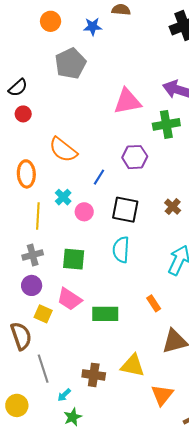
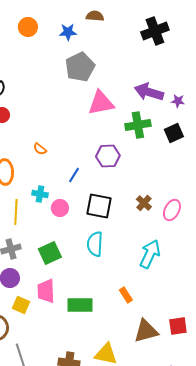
gray pentagon: (71, 63) -> (80, 67), moved
orange semicircle: (63, 150) -> (40, 149), size x0.5
cyan cross: (63, 197) -> (40, 194), turned -35
green square: (74, 259) -> (50, 253), turned -30
pink trapezoid: (69, 299) -> (46, 291), turned 55

